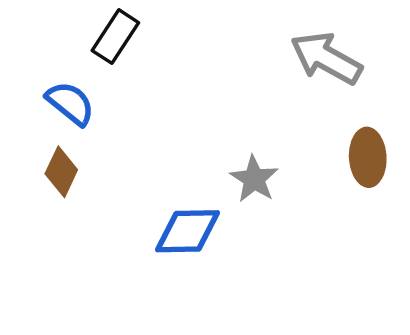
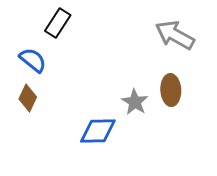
brown ellipse: (368, 157) -> (171, 90), moved

